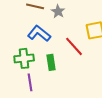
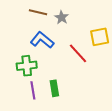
green rectangle: (51, 62) -> (54, 88), moved

